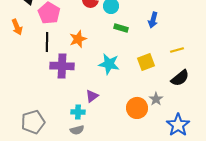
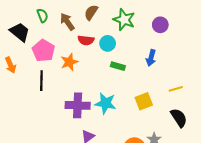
orange star: (78, 39) -> (69, 62), moved
purple cross: (62, 66) -> (78, 105), moved
black semicircle: (180, 78) -> (179, 118), turned -84

